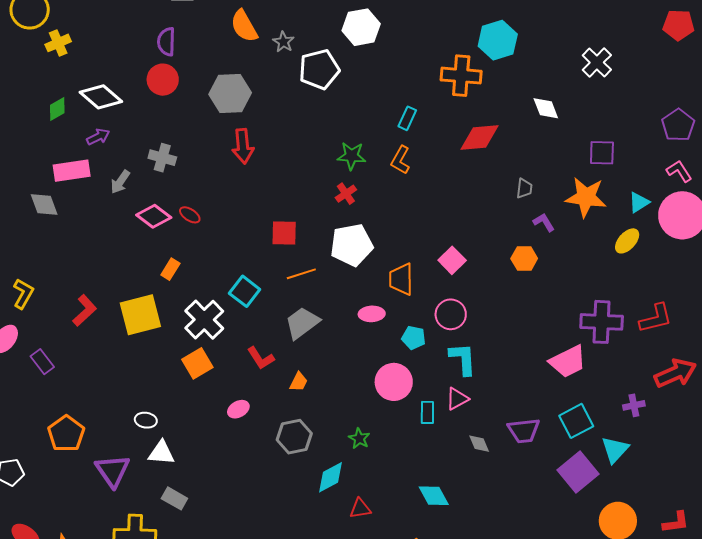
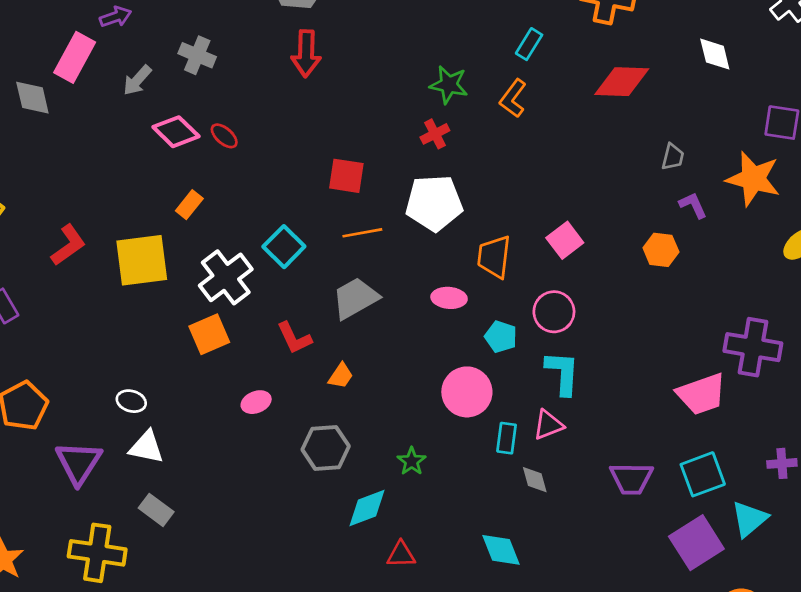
pink rectangle: (72, 171) -> (75, 57), turned -60
gray diamond: (479, 444) -> (535, 480), moved

